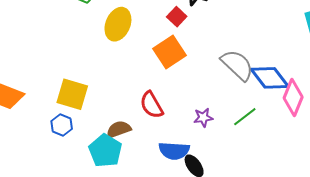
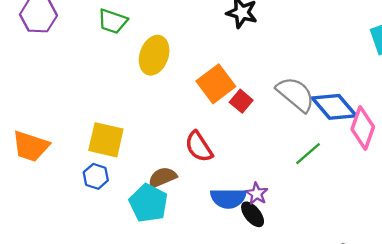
red square: (177, 17) -> (241, 101), moved
purple star: (203, 118) -> (257, 194), moved, turned -30

